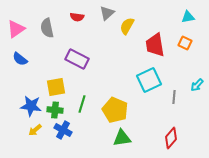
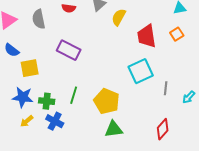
orange square: (185, 43) -> (177, 34), turned 32
cyan arrow: (197, 85) -> (189, 97), moved
yellow square: (56, 87) -> (30, 68), moved

